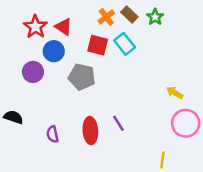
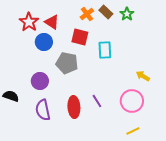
cyan rectangle: (125, 44) -> (105, 50), moved, turned 36
purple circle: (33, 72) -> (40, 81), moved
pink circle: (186, 123) -> (132, 101), moved
purple semicircle: (53, 134) -> (43, 110), size x1.5
yellow line: (162, 160) -> (133, 131), turned 56

